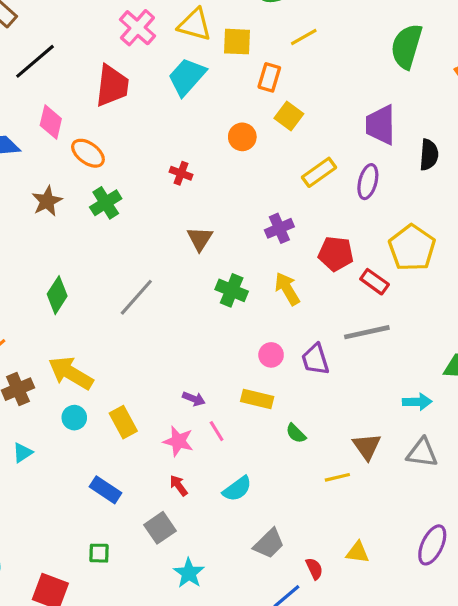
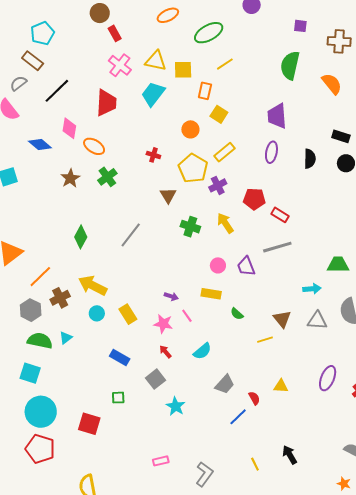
black semicircle: (429, 155) -> (310, 159), moved
yellow rectangle: (319, 172) -> (224, 152), moved
yellow pentagon: (412, 248) -> (193, 168), moved

